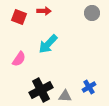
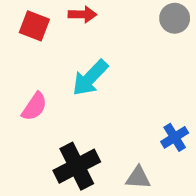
blue cross: (89, 87) -> (175, 137), moved
gray triangle: (65, 96) -> (138, 178), moved

